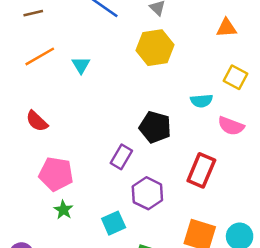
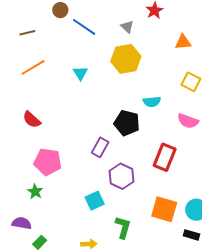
cyan triangle: (81, 65) -> (80, 73), moved
cyan semicircle: (202, 101) -> (152, 102), moved
green star: (63, 210) -> (35, 192), moved

